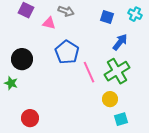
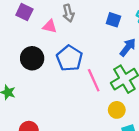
gray arrow: (66, 11) -> (68, 13), turned 56
black circle: (22, 59) -> (32, 58), moved

